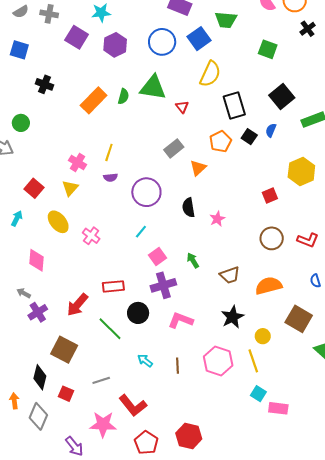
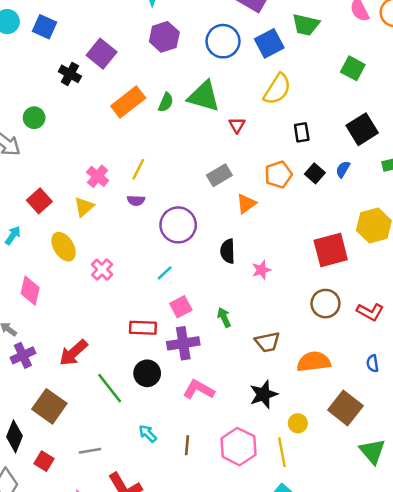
purple square: (77, 37) -> (102, 54), moved
black rectangle: (234, 106) -> (302, 132), size x0.6
red square: (270, 195) -> (331, 250), size x1.8
red rectangle: (113, 286) -> (143, 328), moved

